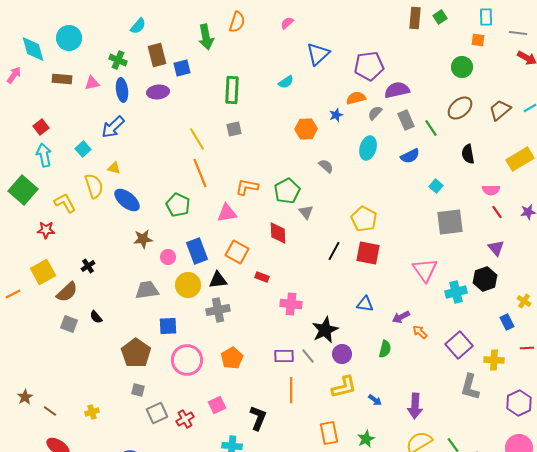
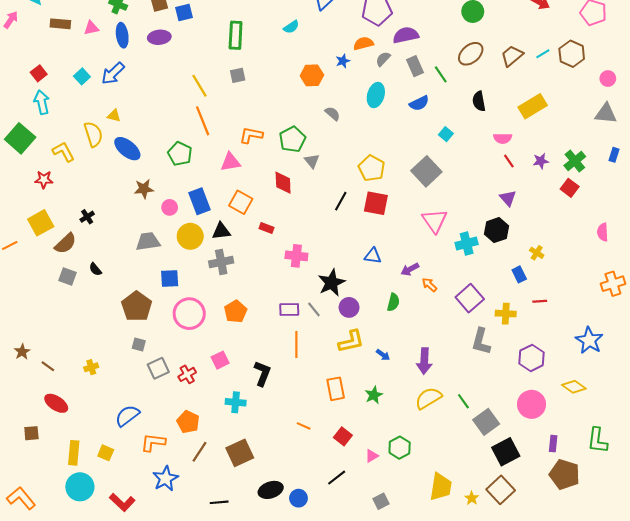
cyan square: (83, 149) -> (82, 76), moved
gray square: (450, 222) -> (426, 171), moved, turned -36

